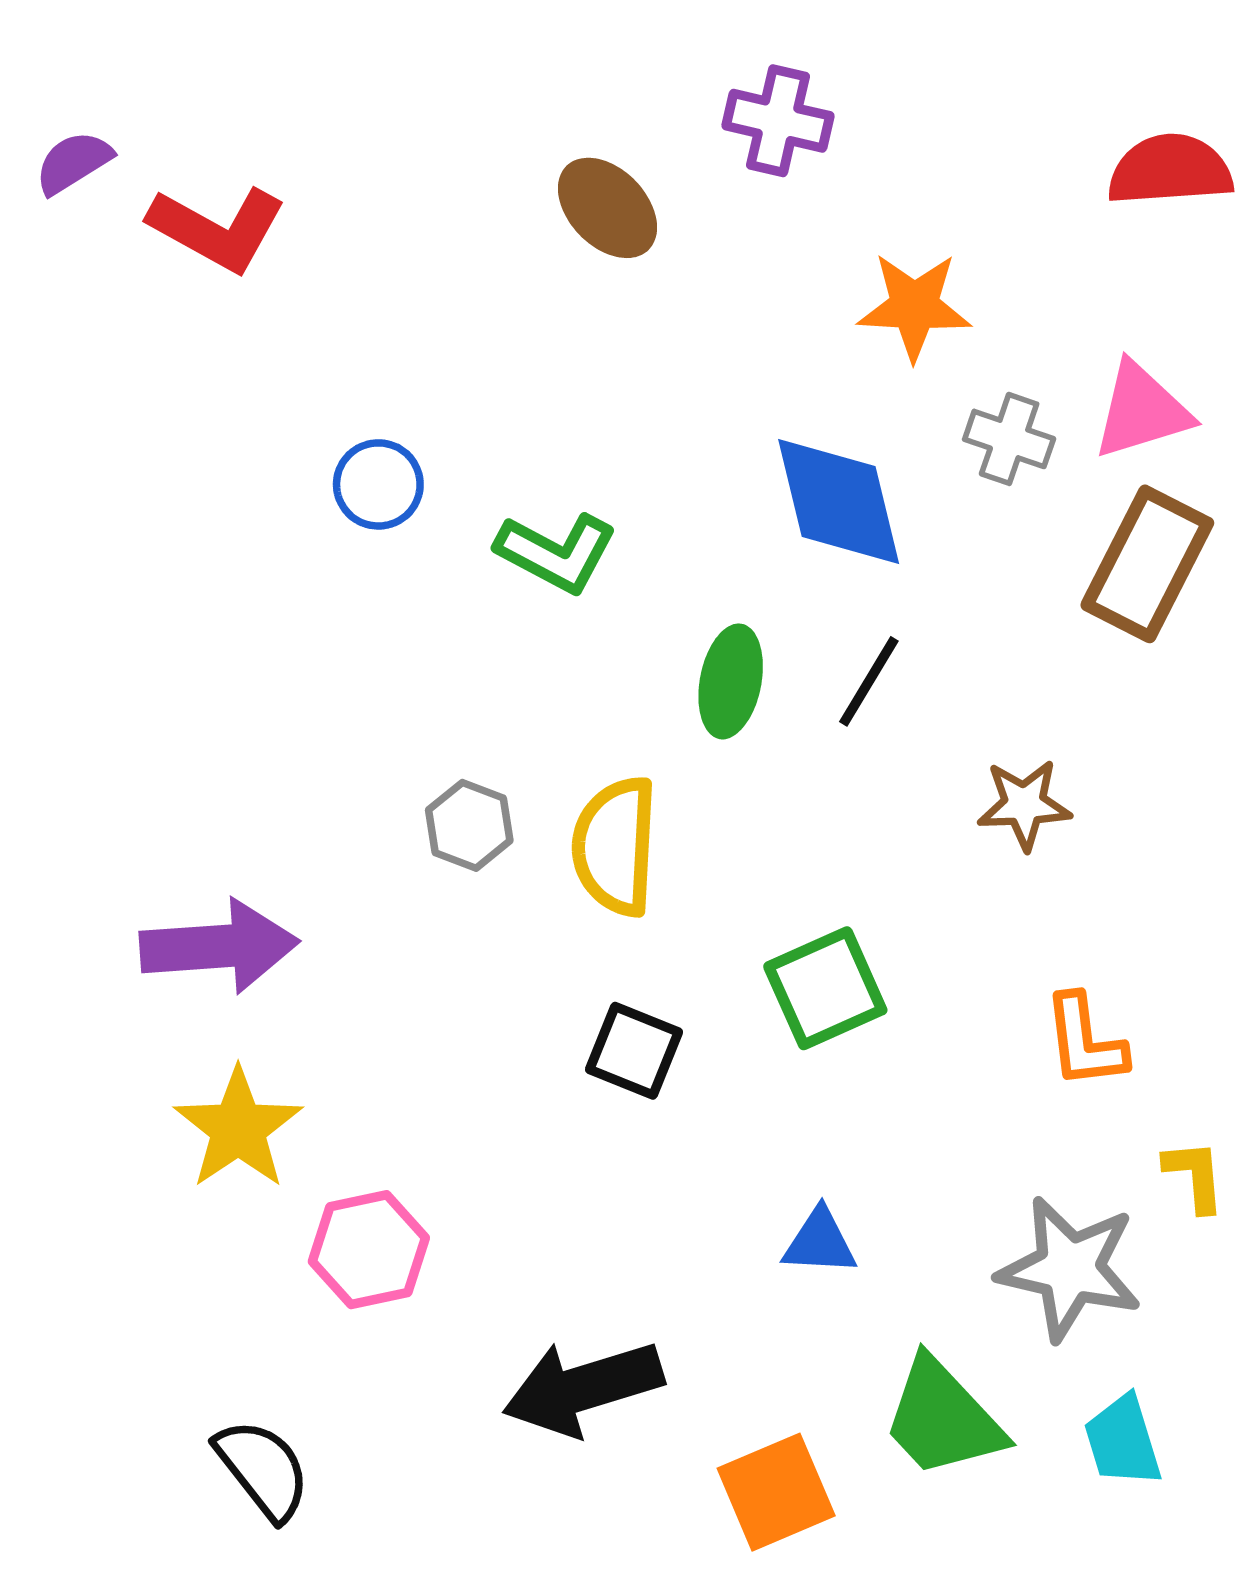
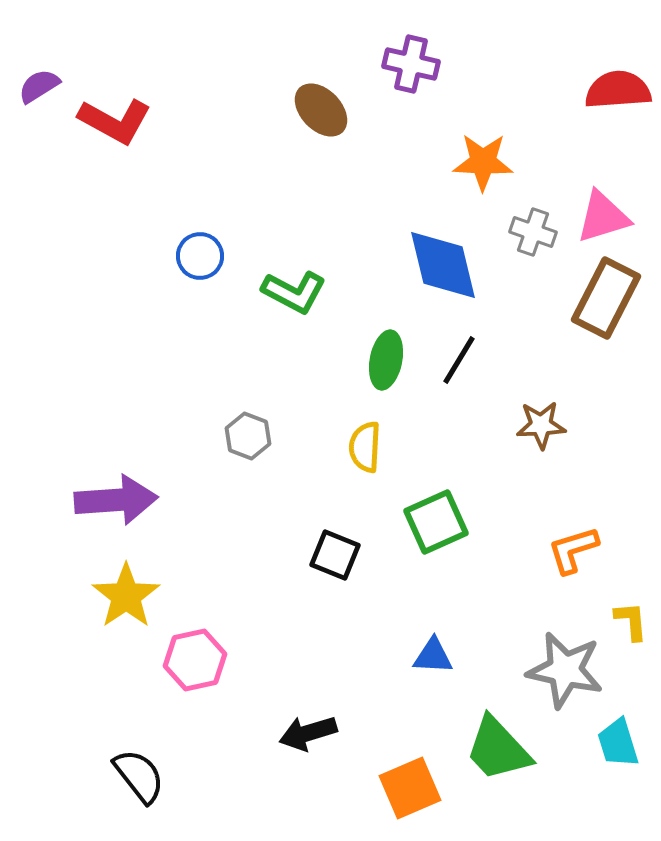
yellow semicircle: (615, 846) -> (365, 447), moved, size x0.7
orange L-shape: (1085, 1041) -> (573, 550), turned 80
black arrow: (583, 1388) -> (308, 733), size x0.7
cyan trapezoid: (1123, 1441) -> (618, 743), moved

